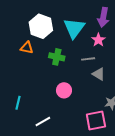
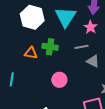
orange triangle: (27, 48) -> (31, 53), moved
cyan line: (18, 103) -> (12, 79), moved

